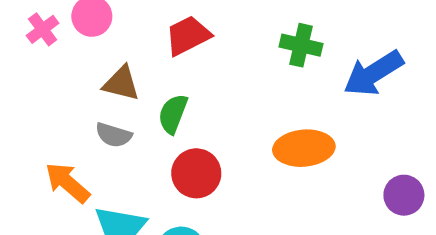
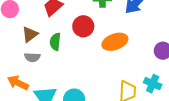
brown triangle: (121, 83) -> (30, 34), turned -36
red circle: (196, 173) -> (83, 26), moved

